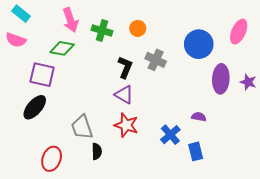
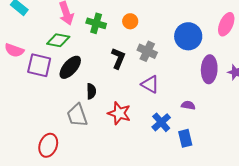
pink semicircle: (16, 40) -> (14, 50), moved
purple triangle: (124, 95) -> (150, 84), moved
black ellipse: (35, 107) -> (70, 67), moved
black semicircle: (97, 151) -> (91, 91), moved

